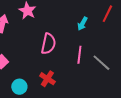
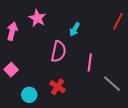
cyan arrow: (82, 24) -> (75, 29), moved
gray line: (101, 63) -> (112, 84), moved

